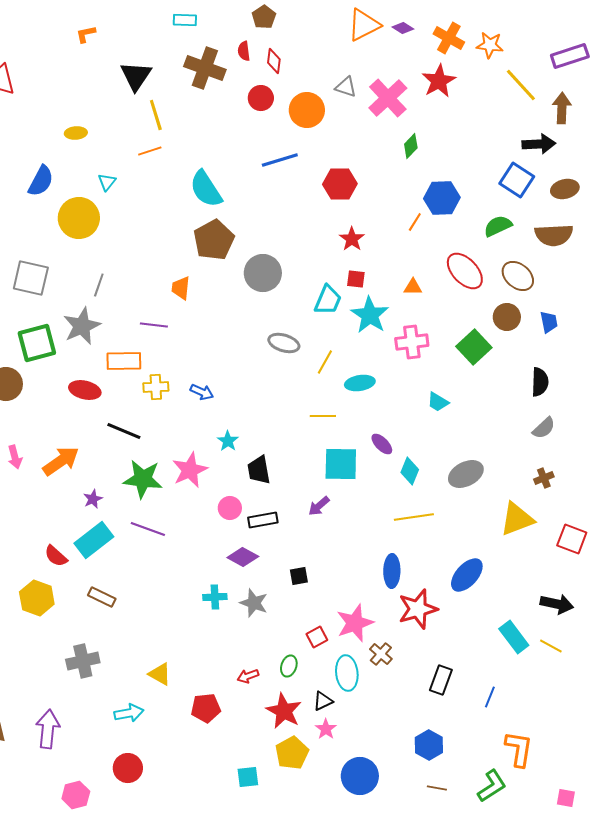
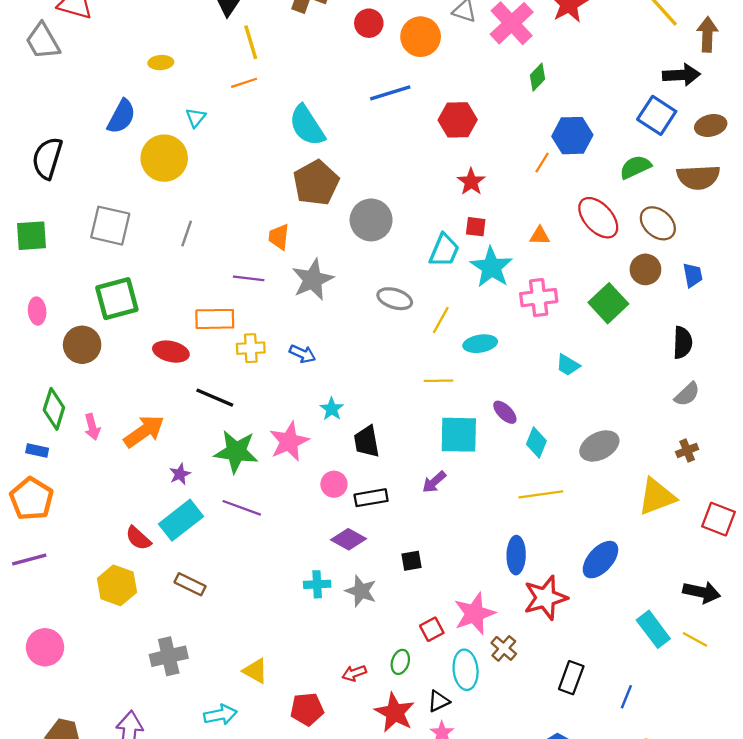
gray star: (82, 326) -> (313, 280), moved

